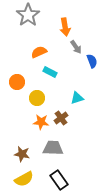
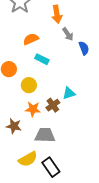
cyan triangle: (77, 98) -> (69, 93), moved
brown star: (22, 154) -> (14, 126), moved
yellow semicircle: (24, 179) -> (28, 159), moved

